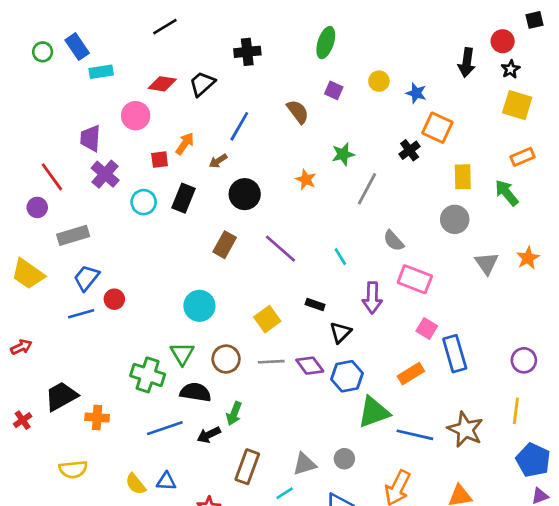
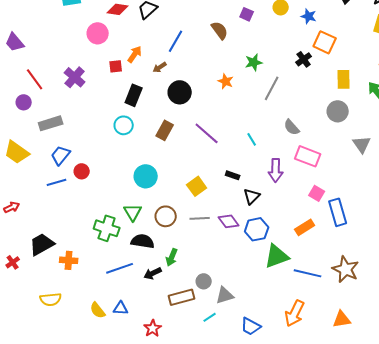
purple trapezoid: (90, 138) -> (15, 42), moved, turned -45
cyan circle: (144, 202) -> (124, 125), moved
gray circle: (344, 459) -> (204, 281), moved
brown rectangle: (247, 467) -> (182, 297), turned 55

